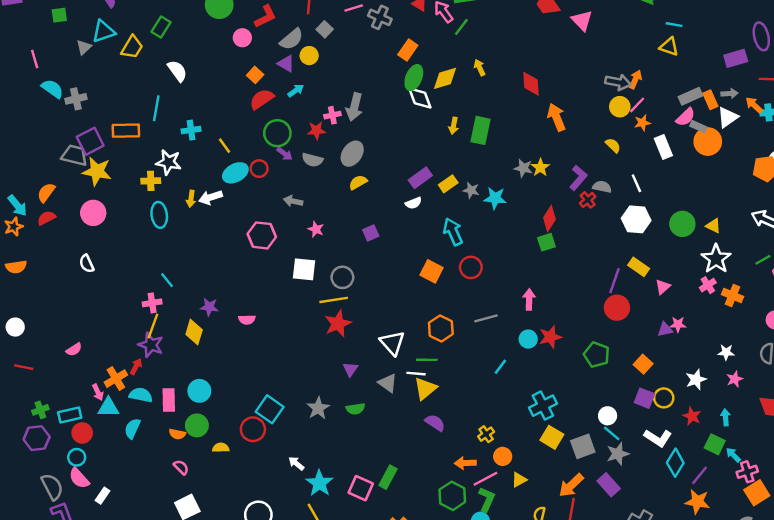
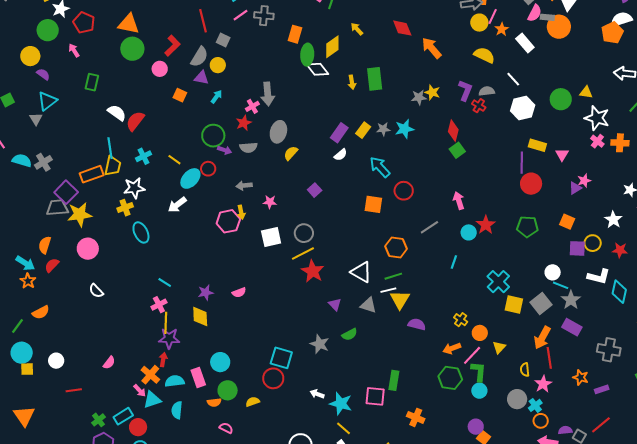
yellow trapezoid: (132, 47) -> (113, 166), moved
red semicircle: (262, 99) -> (135, 121), moved
yellow semicircle: (613, 145) -> (484, 55), size x1.5
yellow arrow: (191, 199) -> (241, 212), moved

